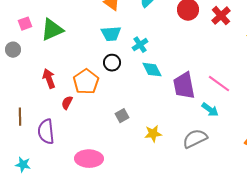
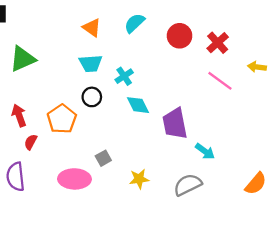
pink line: (219, 84) -> (220, 81), moved
red semicircle: (67, 103) -> (31, 142), moved
pink ellipse: (89, 159) -> (74, 179), moved

